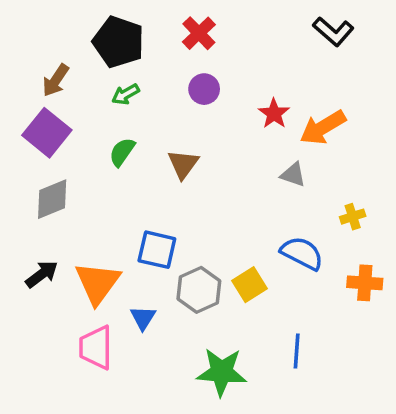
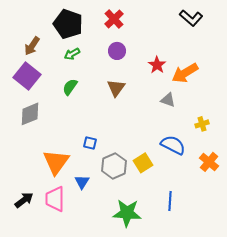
brown triangle: (183, 164) -> (116, 88), moved
blue square: (157, 250) -> (90, 143), size x0.6
black arrow: (42, 274) -> (24, 200), moved
orange cross: (365, 283) -> (209, 162), turned 36

